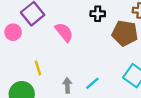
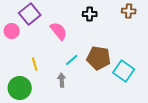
brown pentagon: (125, 33) -> (99, 58), moved
cyan line: (92, 83) -> (72, 60), moved

